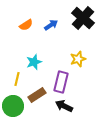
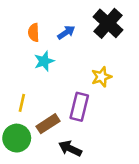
orange semicircle: (26, 25) -> (34, 32), turned 120
cyan star: (34, 62) -> (44, 61), moved
black arrow: (64, 106) -> (70, 148), moved

